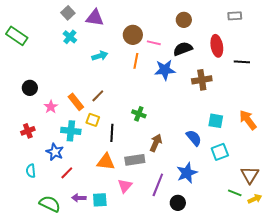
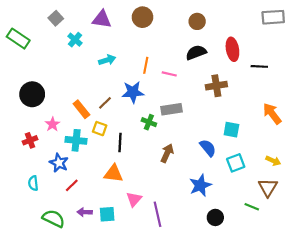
gray square: (68, 13) -> (56, 18), moved
gray rectangle: (235, 16) -> (273, 17), moved, size x1.5
brown circle: (133, 35) -> (142, 17), moved
pink line: (154, 43) -> (169, 74), moved
blue star: (165, 70) -> (133, 92), moved
black circle: (30, 88) -> (32, 94), size x1.5
pink star: (51, 107) -> (52, 124), moved
orange arrow: (248, 120) -> (272, 114), moved
gray rectangle: (135, 160) -> (171, 109), moved
purple line: (158, 185) -> (157, 214), moved, turned -35
yellow arrow: (255, 199) -> (273, 161), moved, turned 48
black circle: (178, 203) -> (215, 217), moved

